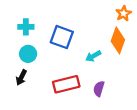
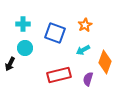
orange star: (124, 13) -> (85, 25), moved
orange diamond: (118, 40) -> (105, 62), moved
black arrow: (21, 77) -> (10, 64), moved

